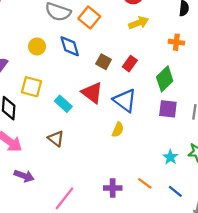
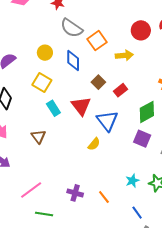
yellow arrow: (139, 23) -> (124, 55), moved
yellow square: (31, 87) -> (42, 82), moved
blue line: (175, 191) -> (137, 213), moved

